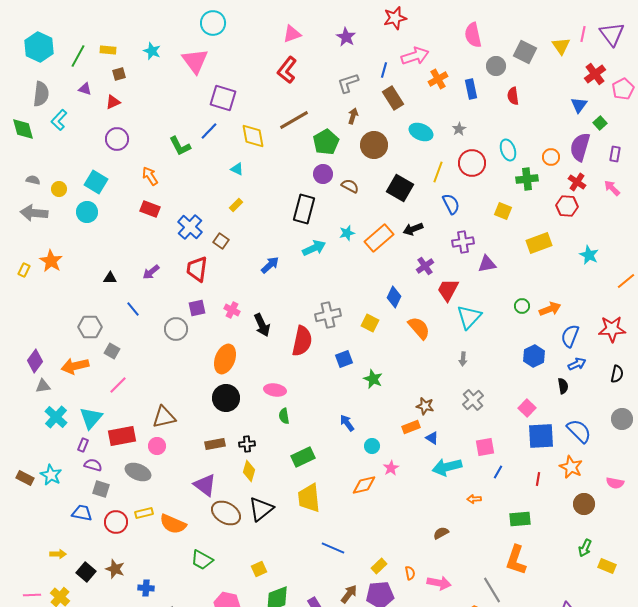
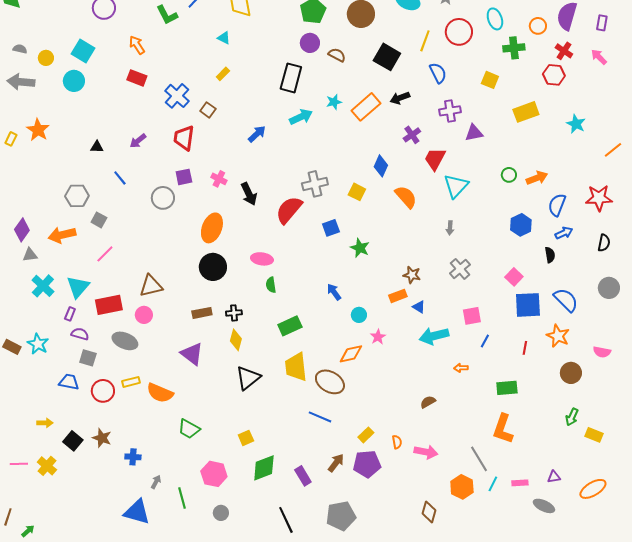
red semicircle: (302, 341) -> (289, 210), turned -152
brown ellipse: (226, 513) -> (330, 382), moved

